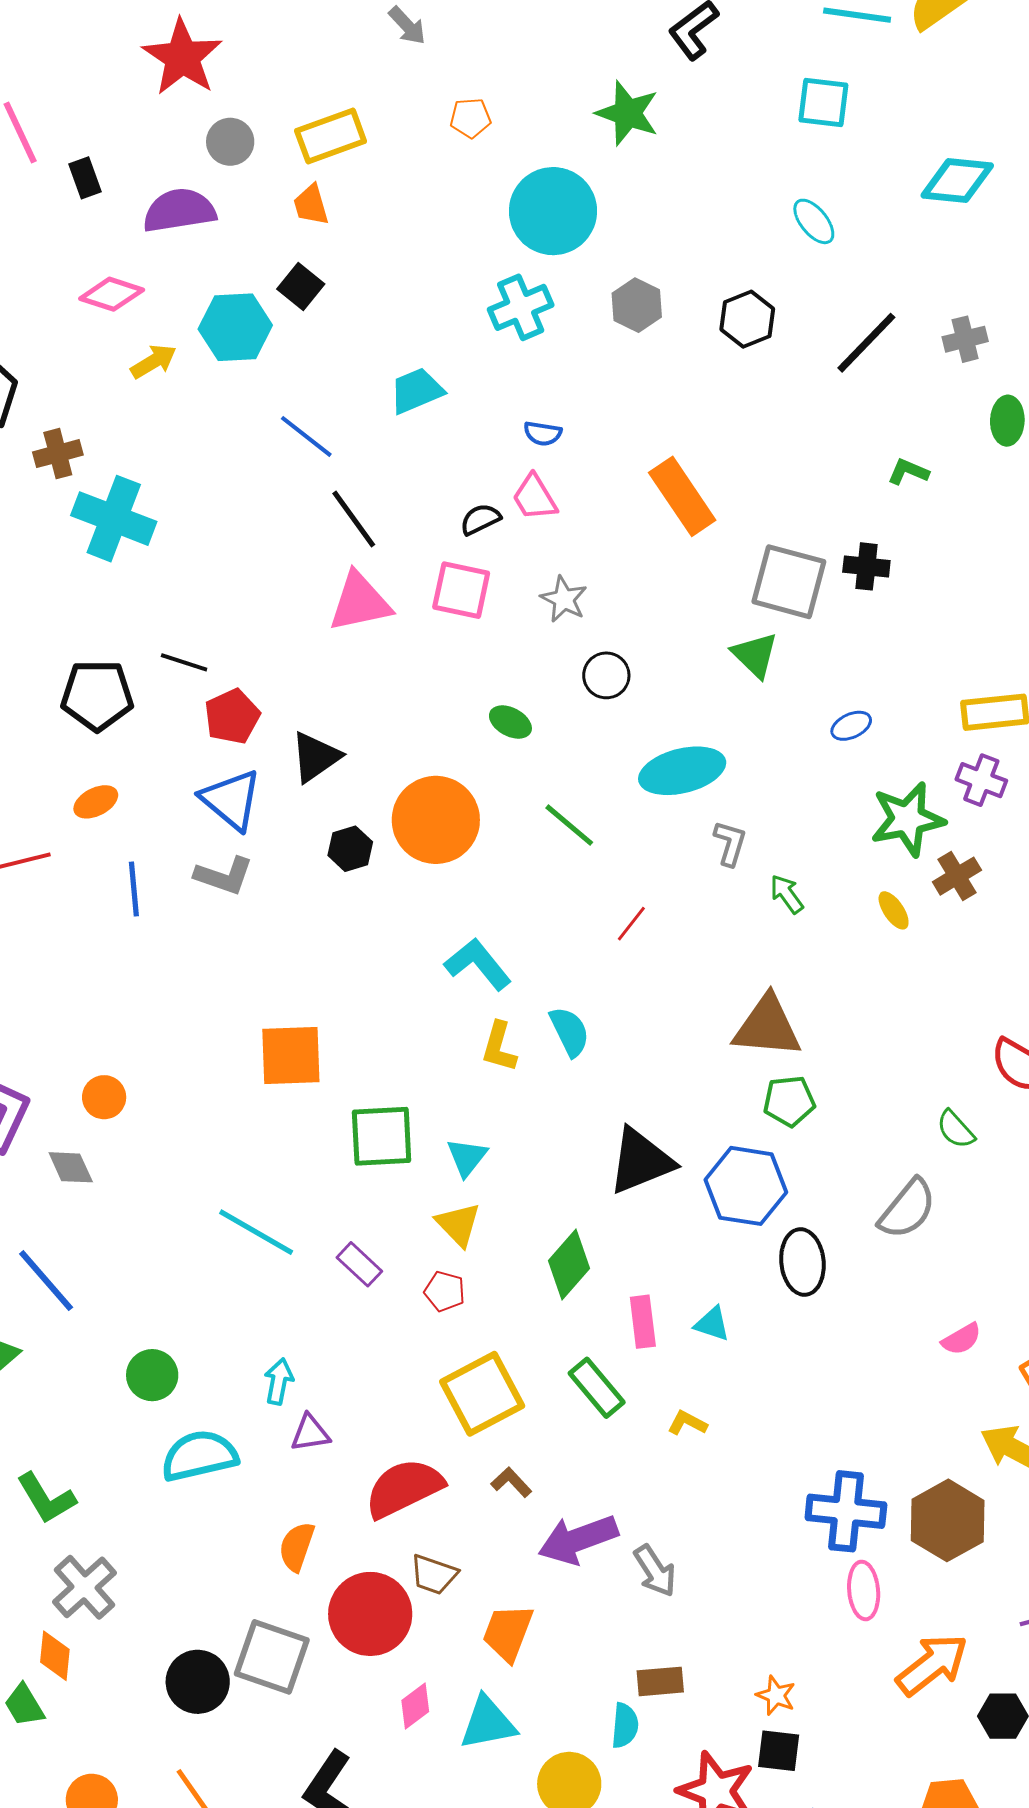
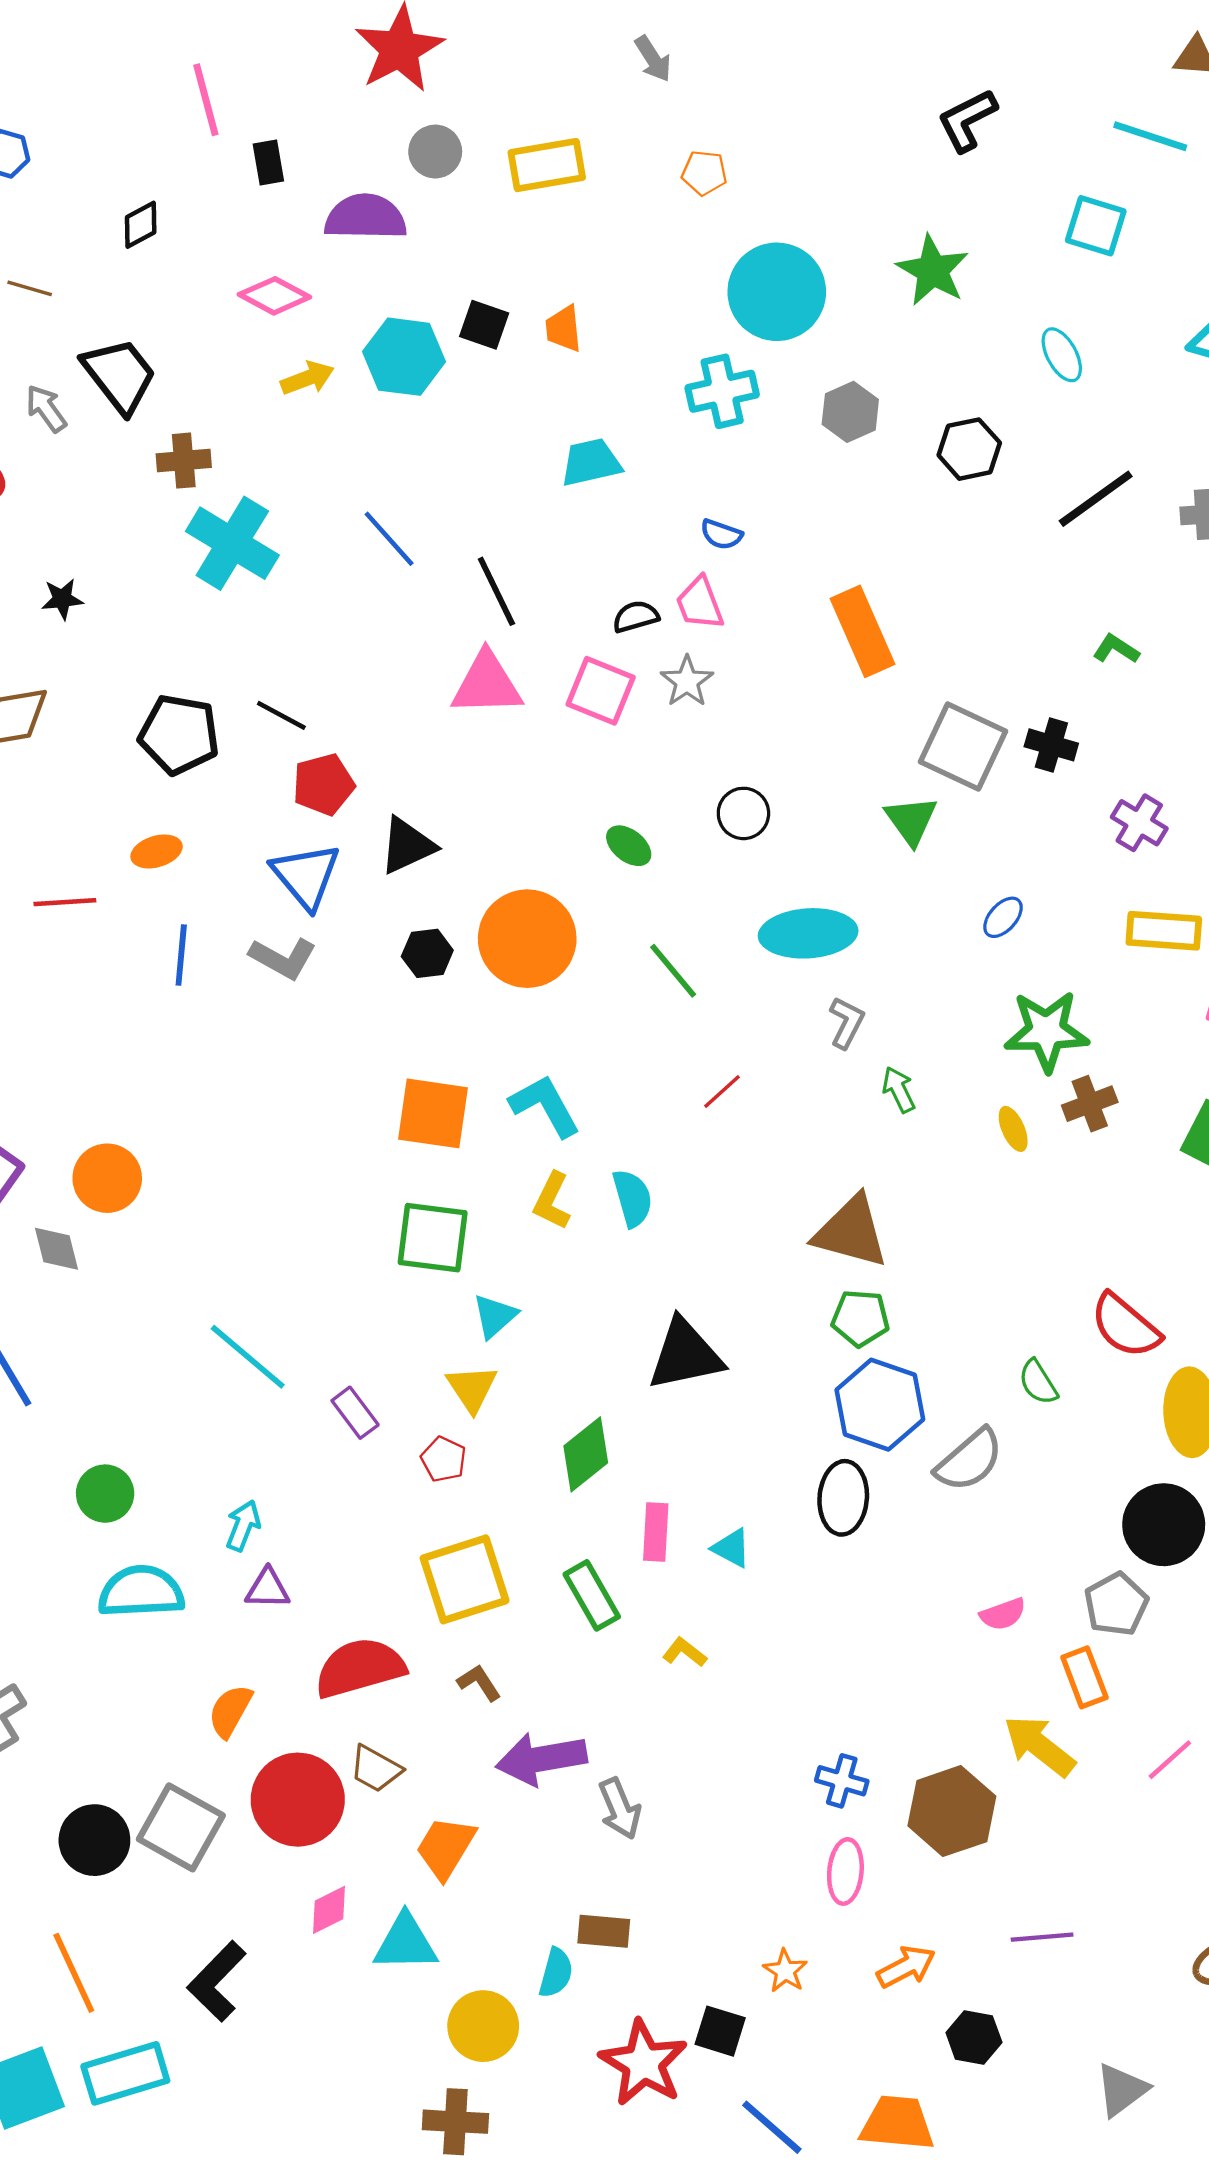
green star: (628, 113) -> (933, 270), moved
orange trapezoid: (311, 205) -> (563, 329), moved
black square: (301, 286) -> (484, 325), turned -30
blue line: (306, 436) -> (389, 539), moved
gray star: (564, 599) -> (687, 681), moved
blue ellipse: (851, 726) -> (1003, 917), turned -33
purple cross: (981, 780) -> (1139, 823), moved
orange square: (291, 1055) -> (433, 1113), moved
orange circle: (104, 1097) -> (107, 1178), size x1.4
green square: (382, 1136) -> (433, 1238), moved
blue hexagon: (746, 1186) -> (880, 1405), moved
blue cross: (846, 1511) -> (842, 1781), size x0.6
orange arrow: (932, 1665) -> (906, 1967), size x0.7
orange star: (776, 1695) -> (785, 1971), moved

